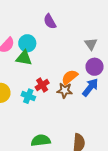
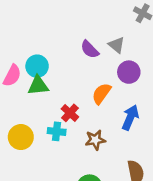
purple semicircle: (50, 21) -> (90, 49), moved
blue arrow: (90, 87) -> (130, 117), moved
brown star: (65, 90) -> (95, 140), moved

